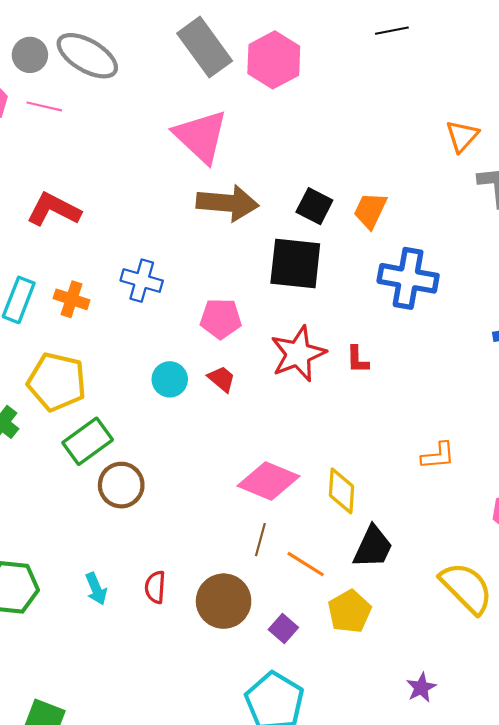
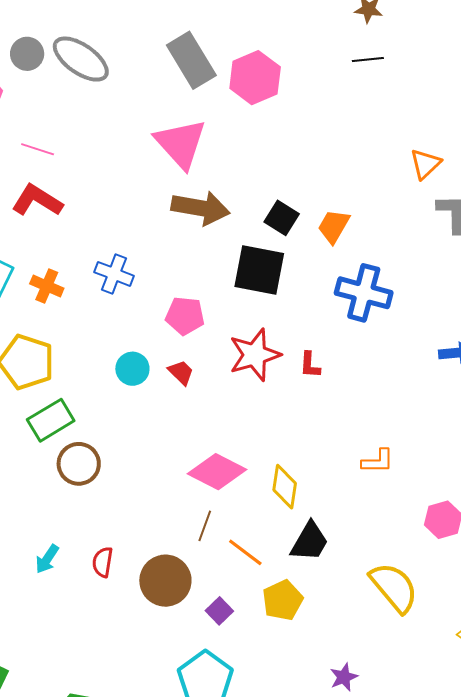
pink line: (44, 106) -> (38, 149), moved
cyan arrow: (96, 589) -> (47, 559), turned 52

